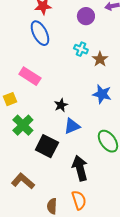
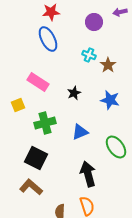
black star: (61, 105) -> (74, 93), moved
green cross: (23, 125) -> (45, 123), moved, turned 30
black square: (47, 146) -> (36, 158), moved

